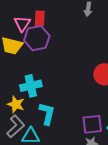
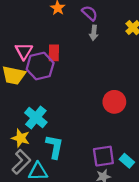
red rectangle: (40, 18) -> (54, 53), moved
cyan cross: (31, 86) -> (36, 117), turned -35

